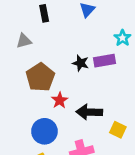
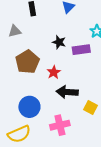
black star: (81, 63) -> (59, 42), moved
red star: (60, 100) -> (54, 72), moved

